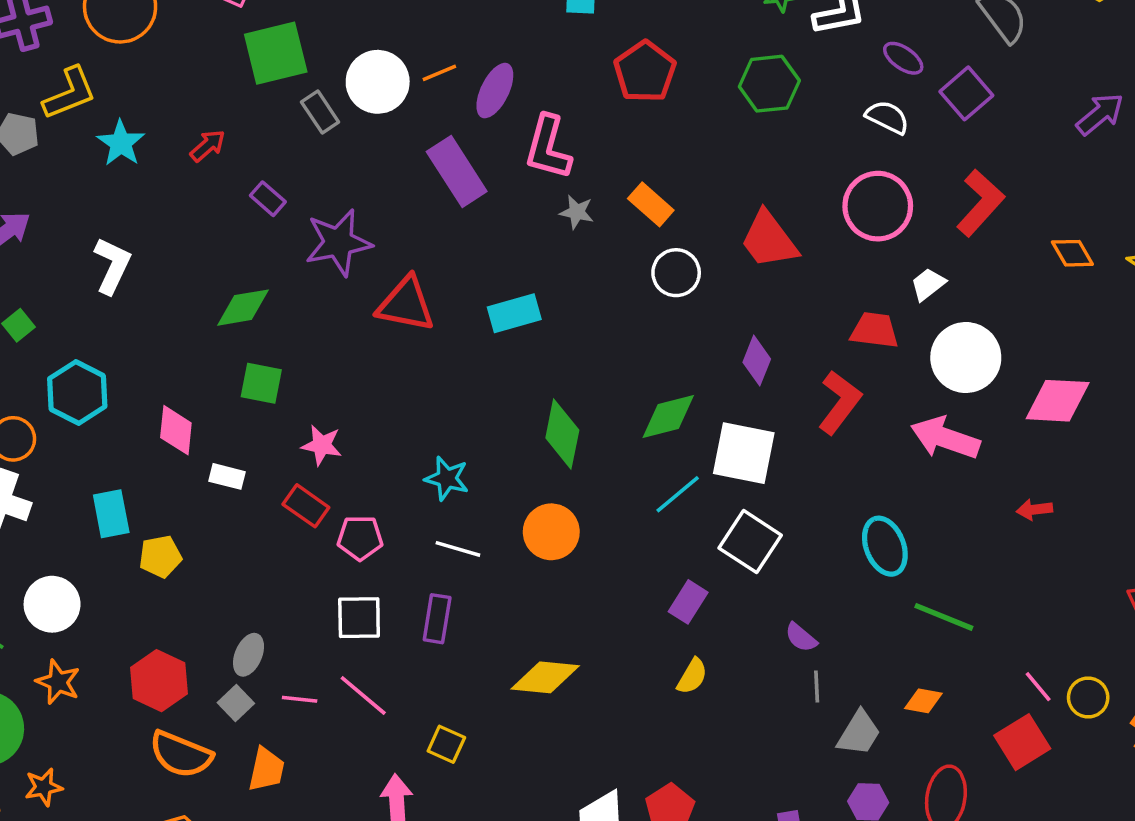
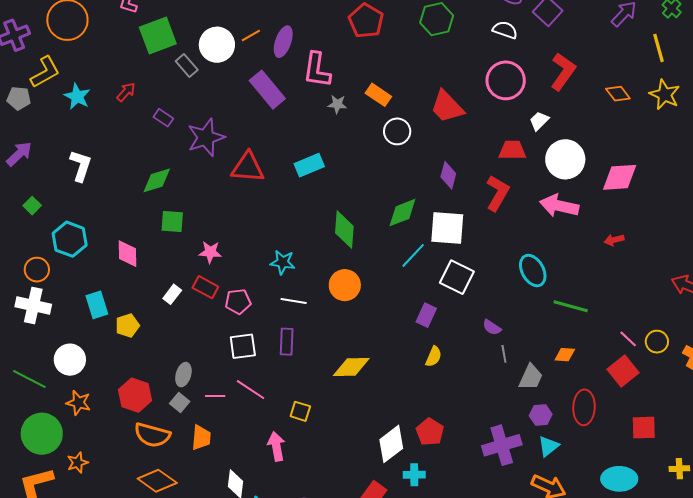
white rectangle: (227, 476) -> (172, 294), moved, turned -60

